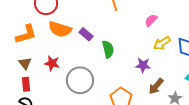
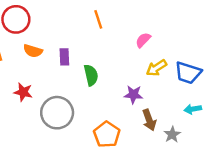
orange semicircle: (60, 29) -> (33, 51), size x0.7
purple rectangle: (86, 34) -> (64, 57), turned 48
brown arrow: (156, 86) -> (149, 120), turned -60

